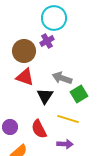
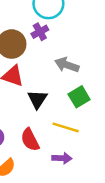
gray arrow: (62, 78) -> (67, 65), moved

